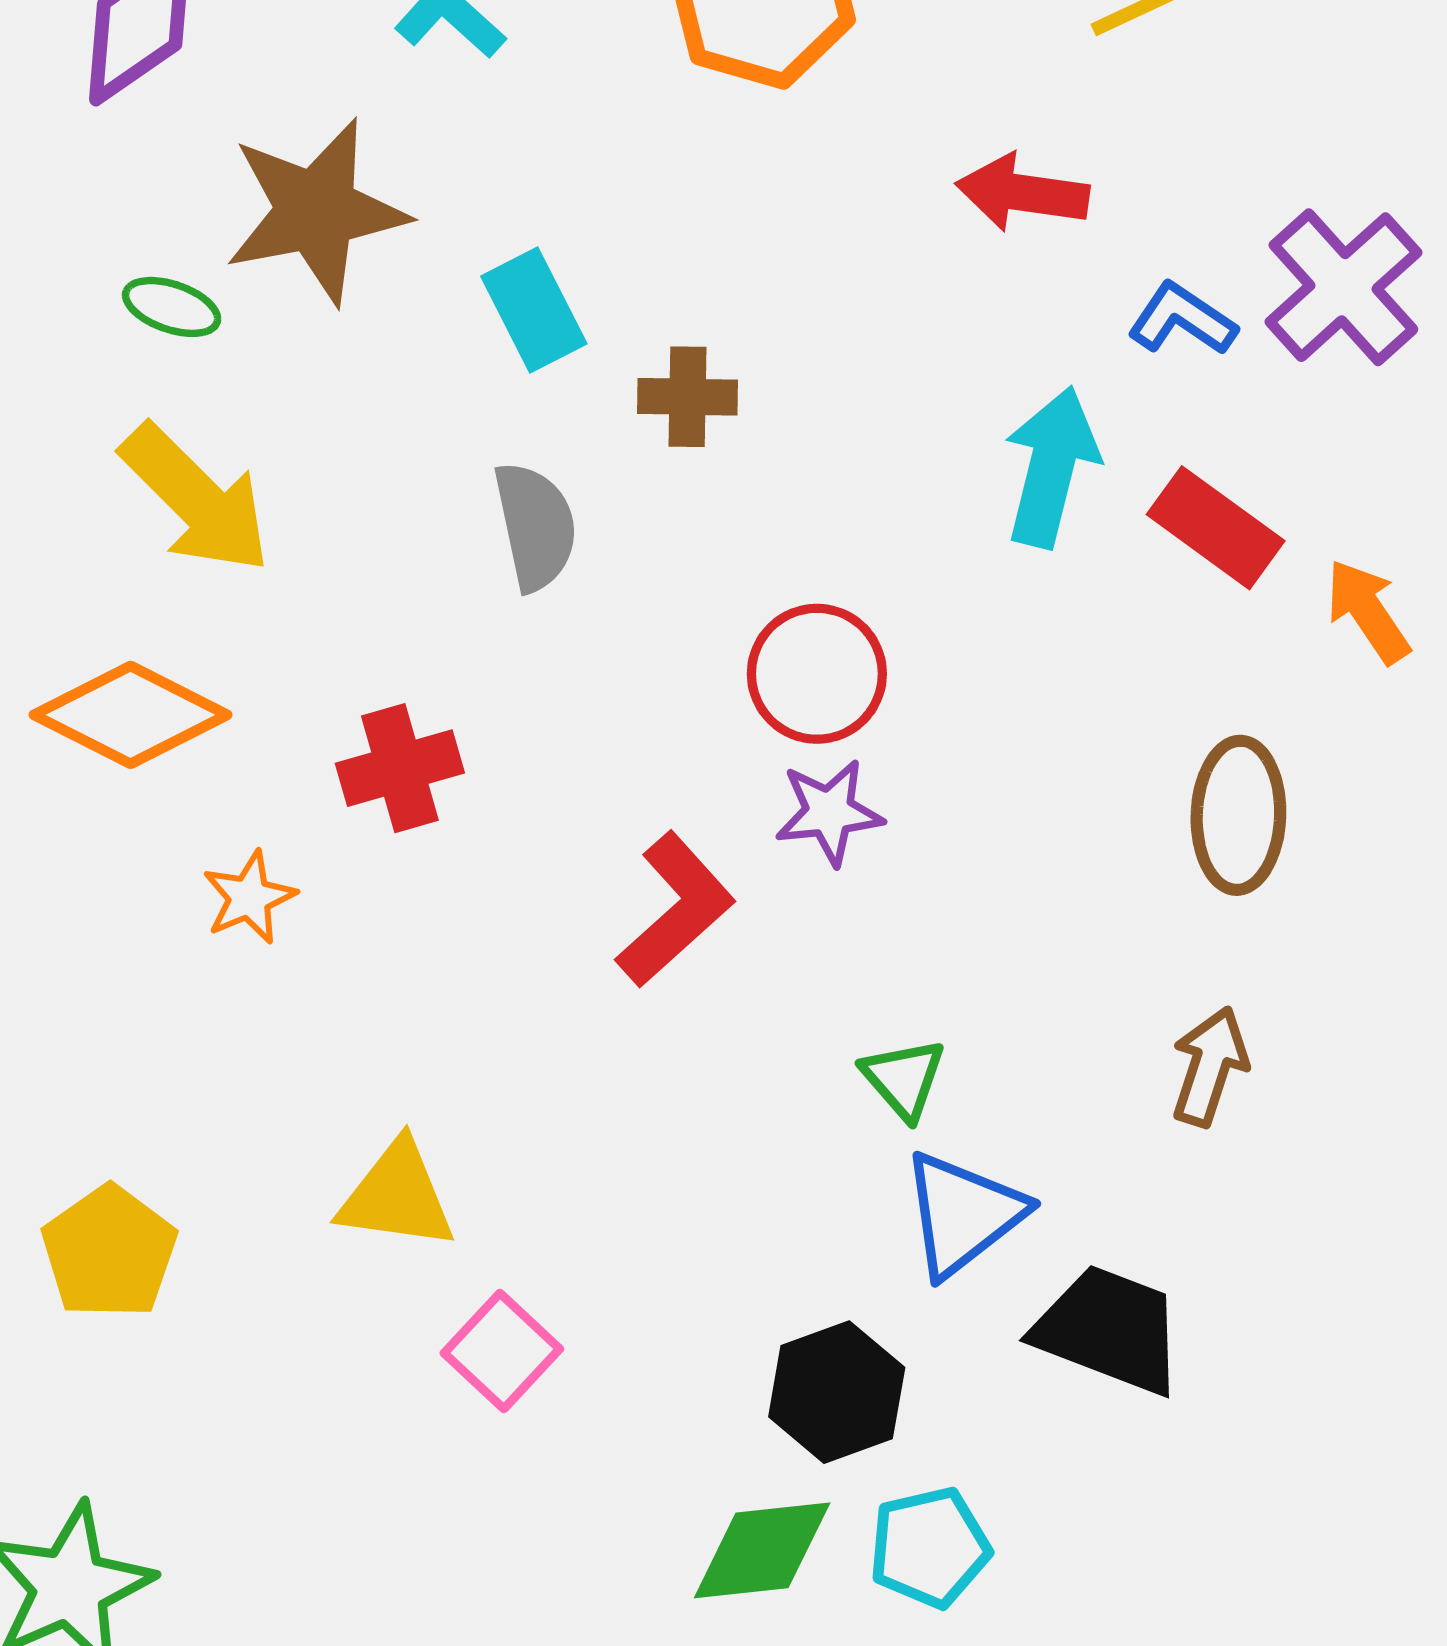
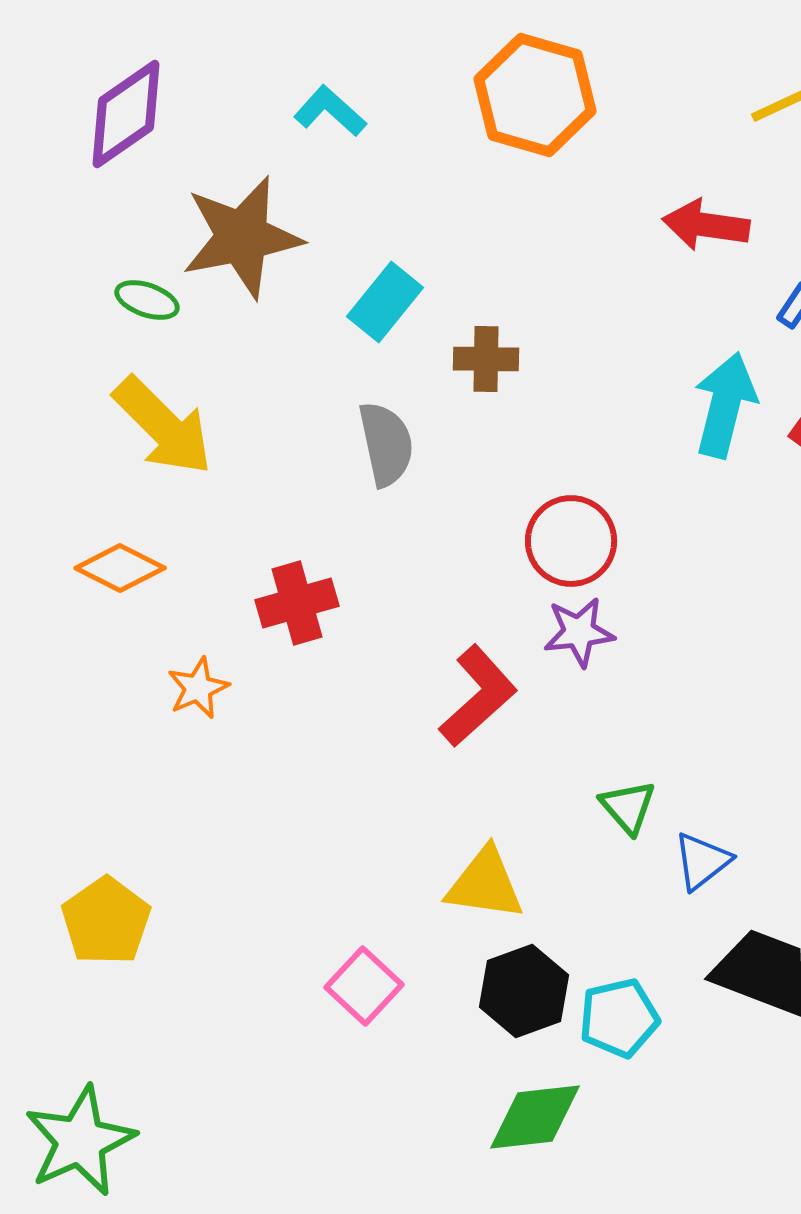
cyan rectangle: (534, 310) -> (385, 302), turned 66
orange diamond: (131, 715) -> (120, 568), size x0.7
yellow triangle: (397, 1196) -> (485, 884), moved
blue triangle: (963, 1214) -> (702, 861), moved, size x0.7
black hexagon: (837, 1392) -> (524, 991), moved
cyan pentagon: (930, 1547) -> (619, 1018), moved

